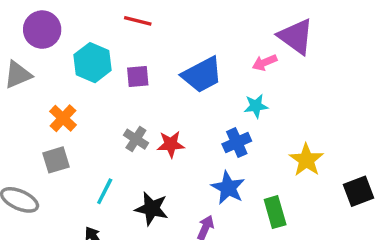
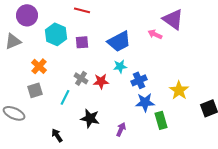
pink arrow: (265, 63) -> (155, 34), turned 48
cyan star: (256, 106) -> (120, 66), moved
blue star: (228, 188) -> (145, 102), moved, turned -30
cyan line: (105, 191) -> (65, 97), moved

